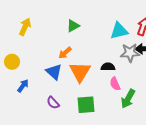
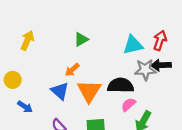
black semicircle: (108, 67) -> (121, 85), size x1.6
pink semicircle: (115, 84) -> (128, 105), turned 72
blue arrow: (23, 86) -> (25, 107), turned 88

